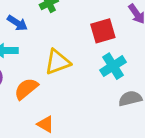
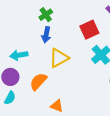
blue arrow: (17, 23) -> (46, 35), moved, turned 77

